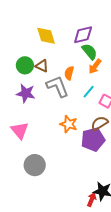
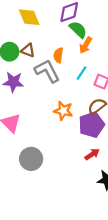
red arrow: (92, 200) -> (92, 154), moved, turned 40

